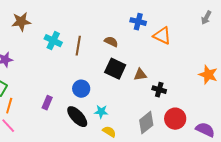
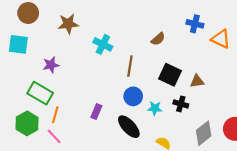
brown semicircle: (111, 42) -> (158, 39), moved, turned 112
brown line: (78, 46) -> (130, 66), moved
black cross: (159, 90) -> (181, 104), moved
cyan star: (101, 112) -> (155, 108), moved

